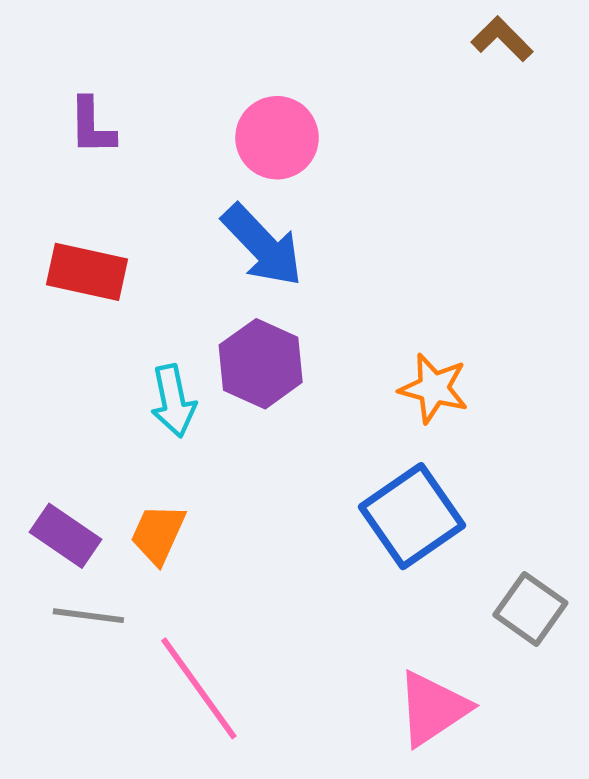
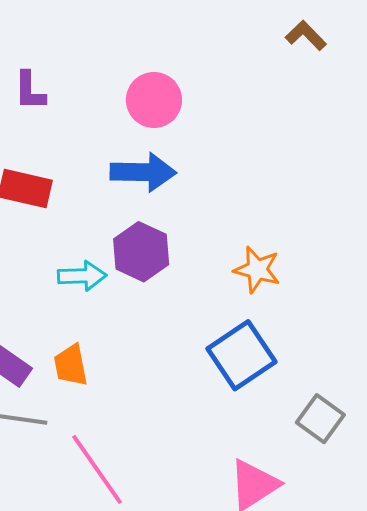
blue arrow: (262, 245) -> (143, 172), turned -46
cyan arrow: (173, 401) -> (82, 276), turned -81
orange trapezoid: (158, 534) -> (71, 365), turned -36

